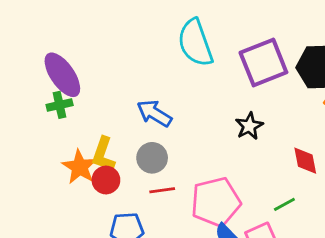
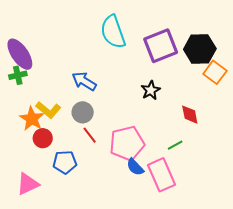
yellow L-shape: (103, 154) -> (48, 110), turned -70
red circle: (106, 180) -> (43, 138), moved
red line: (162, 190) -> (90, 135), turned 60

